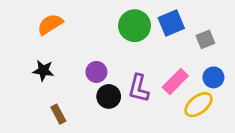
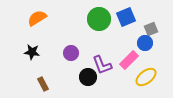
blue circle: (213, 77) -> (145, 43), moved
purple L-shape: (139, 88) -> (102, 65), turned -35
black circle: (109, 96) -> (88, 77), moved

